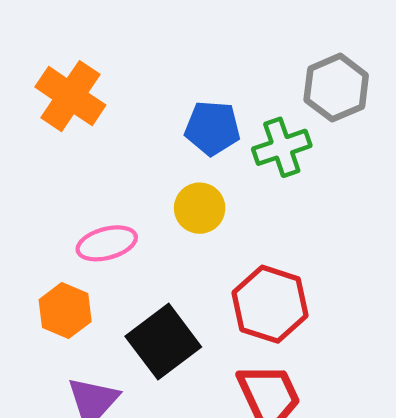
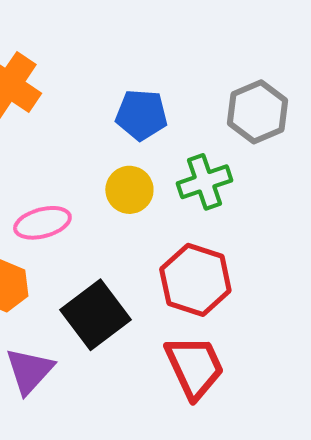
gray hexagon: (336, 88) -> (257, 112), moved
green cross: (282, 147) -> (204, 182), moved

